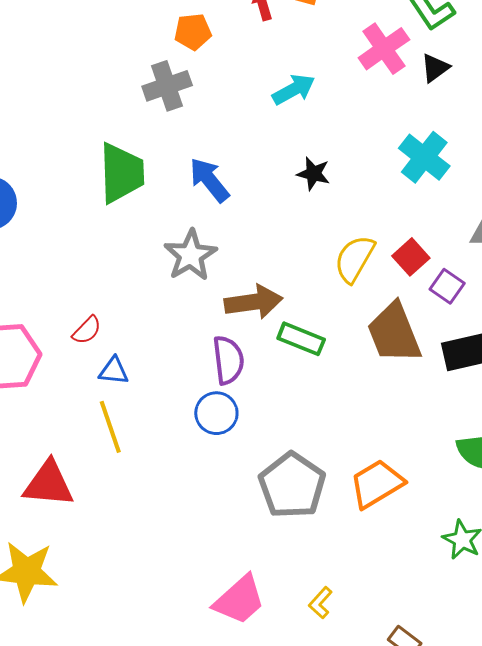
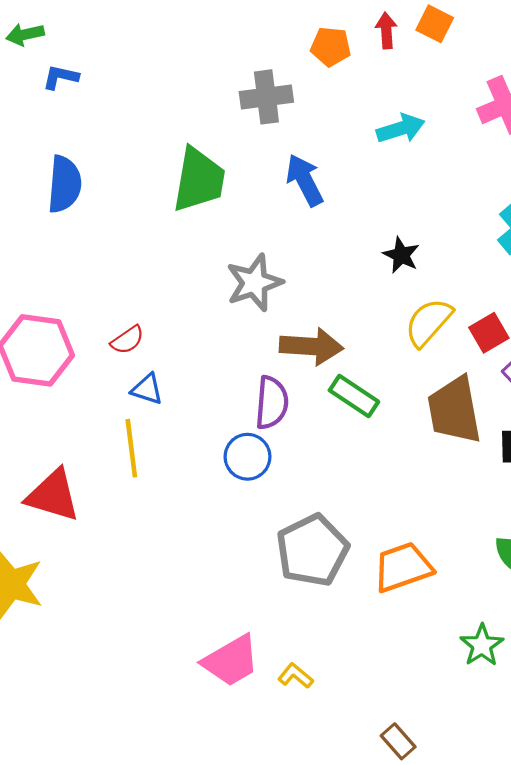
orange pentagon: (193, 32) -> (331, 47), moved
black star: (313, 174) -> (401, 255), moved
blue arrow: (209, 180) -> (305, 180), moved
yellow L-shape: (320, 603) -> (295, 676), moved, turned 76

